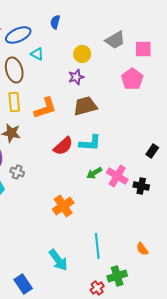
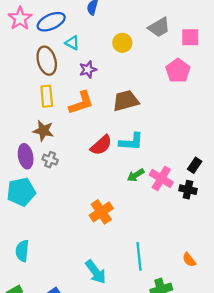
purple star: (76, 77) -> (88, 70), moved
black rectangle: (152, 151) -> (195, 165), moved
gray cross: (17, 172) -> (50, 160), moved

